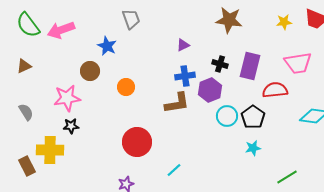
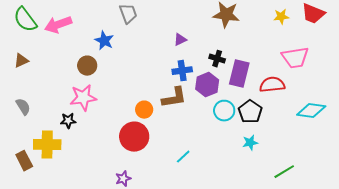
purple rectangle: (250, 66) -> (239, 74), moved
orange circle: (126, 87) -> (144, 110), moved
pink star: (67, 98) -> (83, 98), moved
cyan line: (174, 170) -> (183, 157), moved

